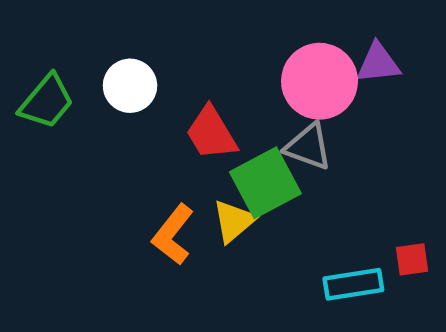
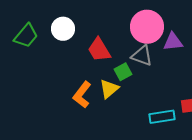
purple triangle: (378, 63) -> (173, 42), moved
green square: (265, 183) -> (123, 72), size x0.6

